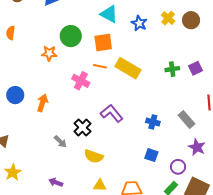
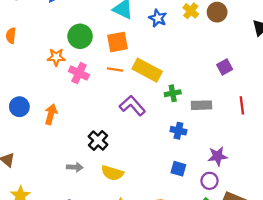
green cross: (172, 69) -> (173, 93), moved
pink cross: (81, 81) -> (79, 73), moved
purple L-shape: (112, 113) -> (132, 106), moved
gray rectangle: (187, 120) -> (202, 105), moved, turned -48
gray arrow: (60, 142) -> (75, 167), moved, turned -40
purple star: (197, 147) -> (218, 156), moved, turned -30

